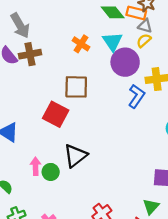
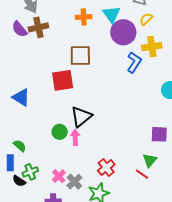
yellow semicircle: (144, 41) -> (146, 19), moved
orange cross: (81, 44) -> (84, 17), turned -35
red square: (56, 114) -> (63, 80), turned -35
pink arrow: (36, 166) -> (75, 137), moved

